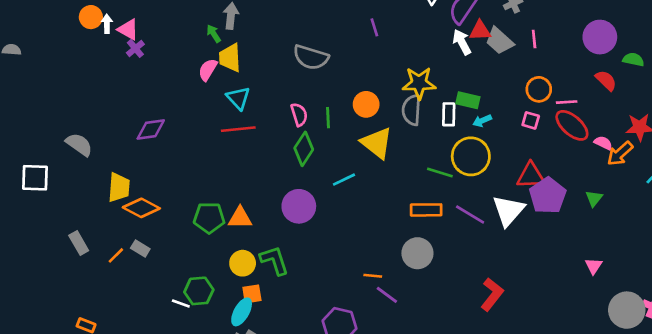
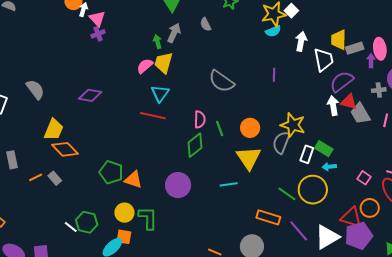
orange circle: (539, 89) -> (370, 208), moved
green line: (328, 118) -> (220, 128), turned -35
cyan line: (344, 180) -> (229, 184), moved

